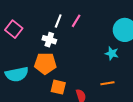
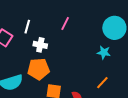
white line: (58, 21) -> (27, 27), moved
orange line: (107, 83) -> (102, 83), turned -32

